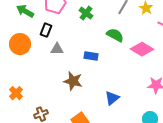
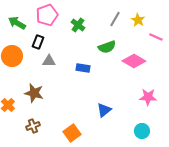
green semicircle: (115, 35) -> (107, 47), turned 132
brown star: (73, 81) -> (34, 93), moved

